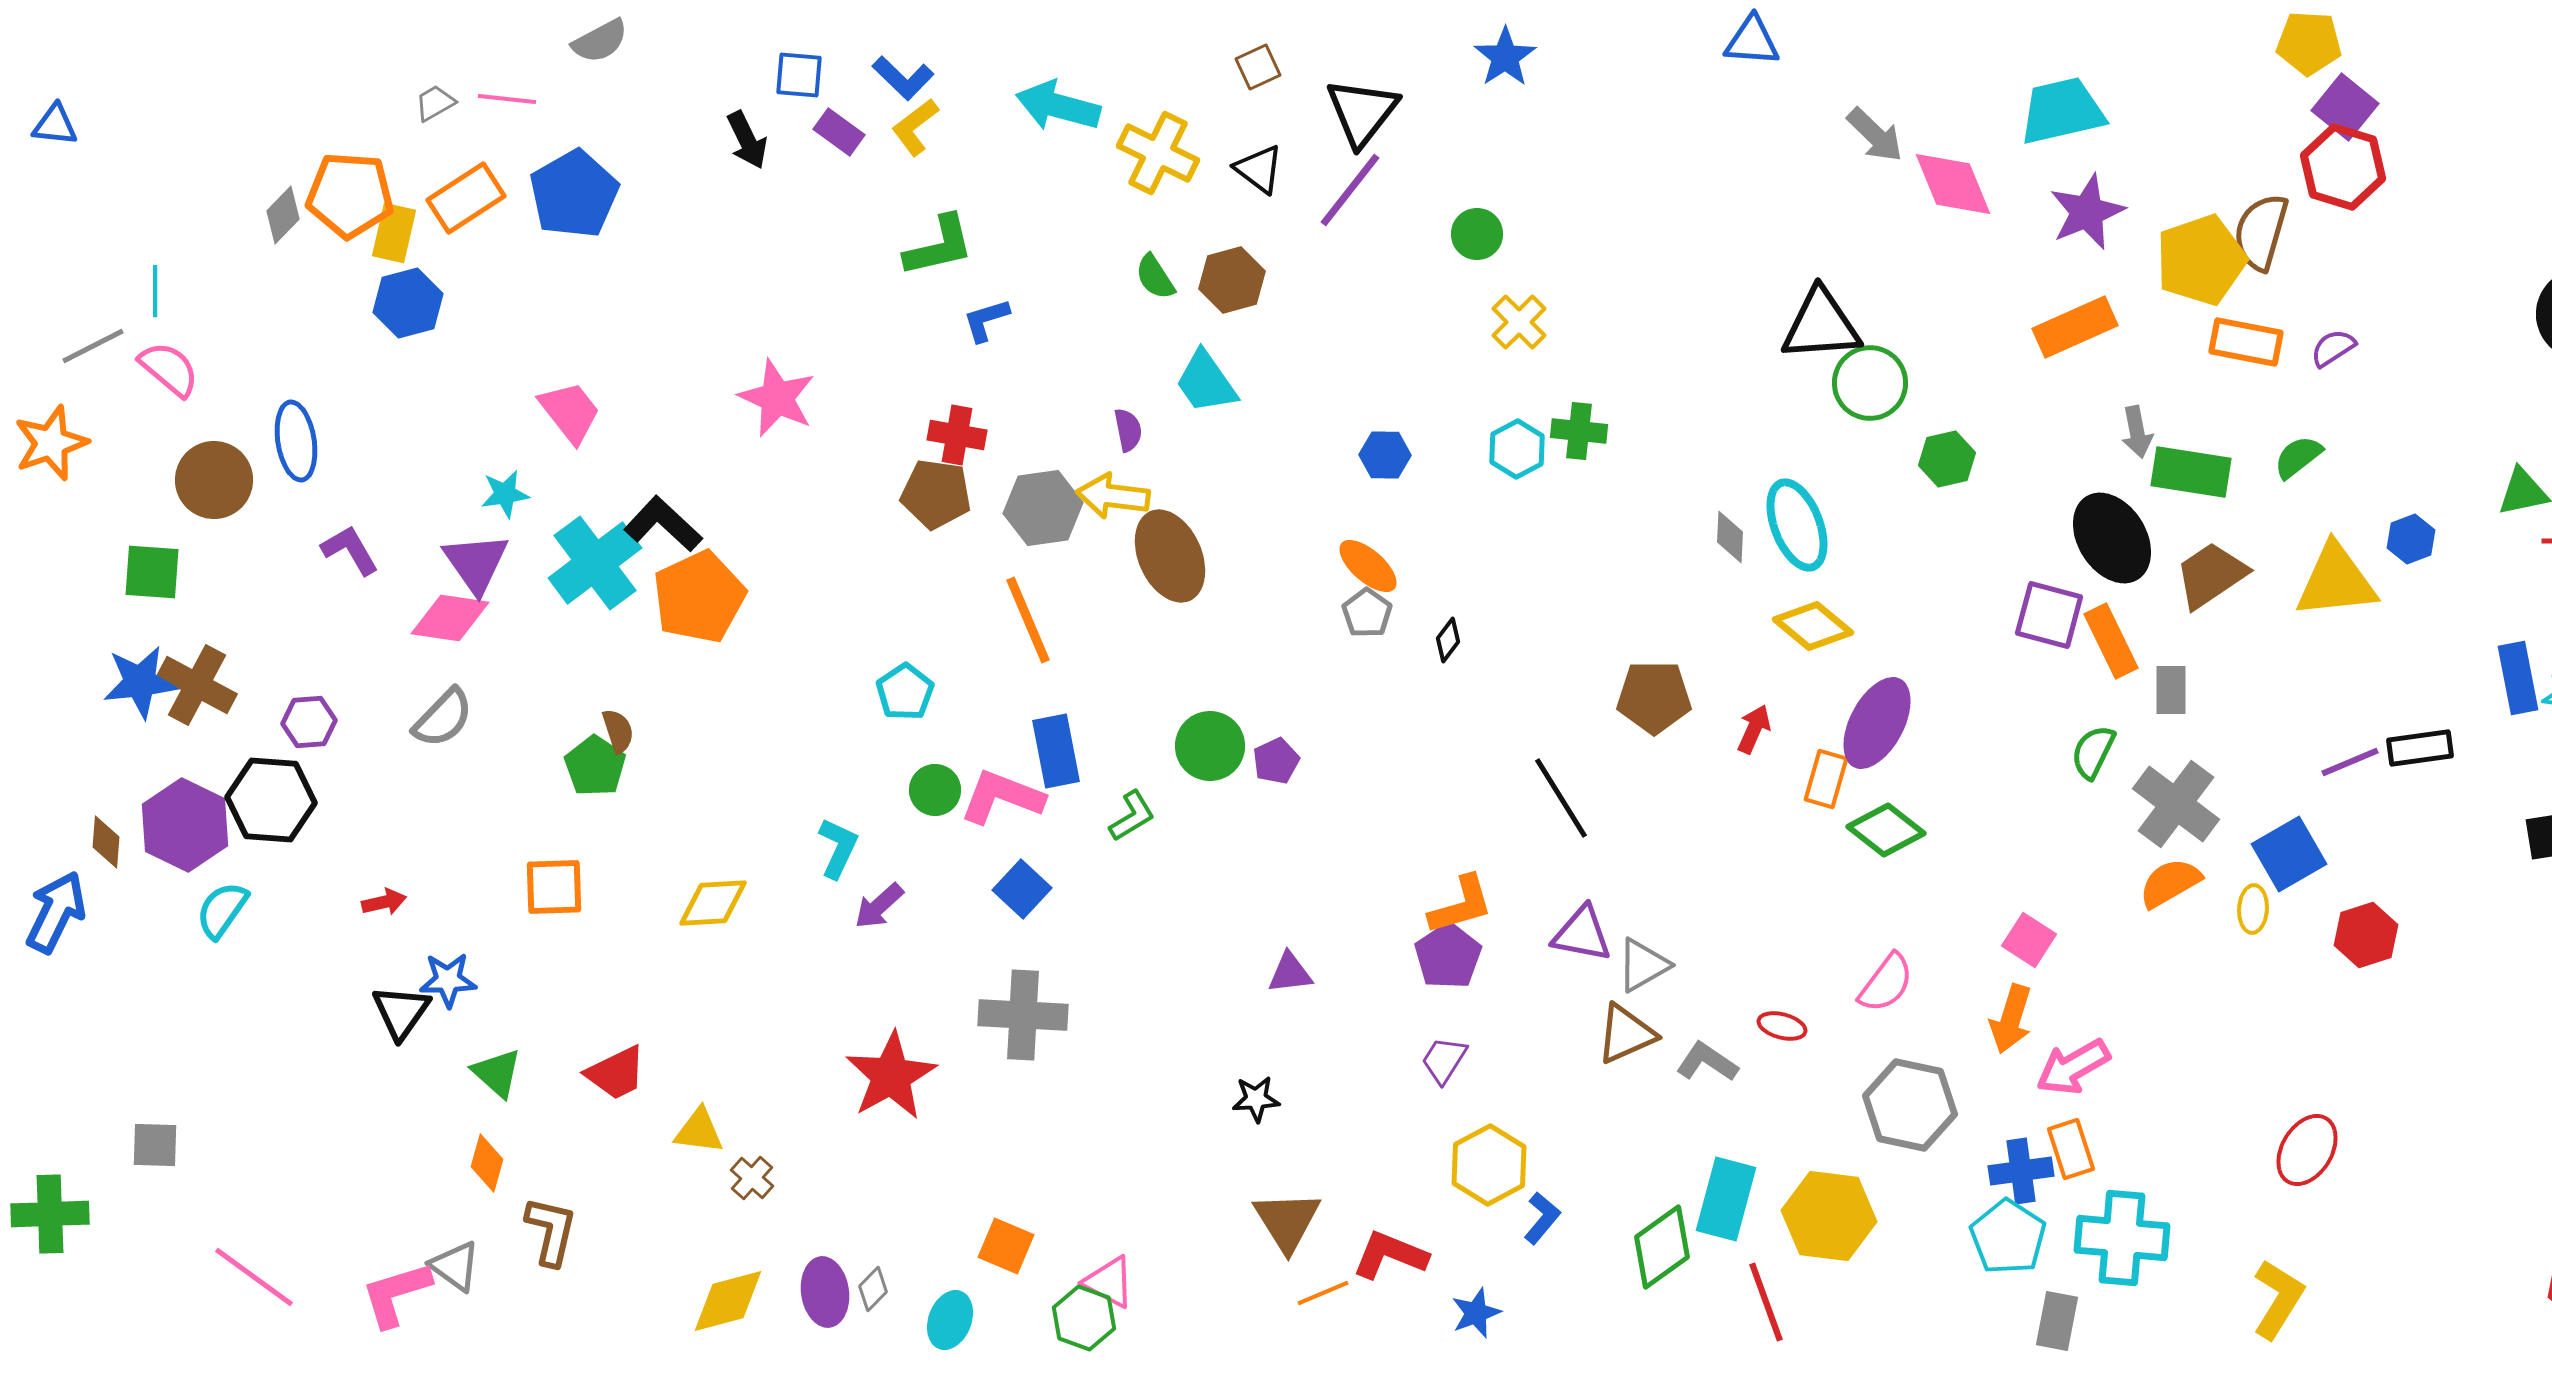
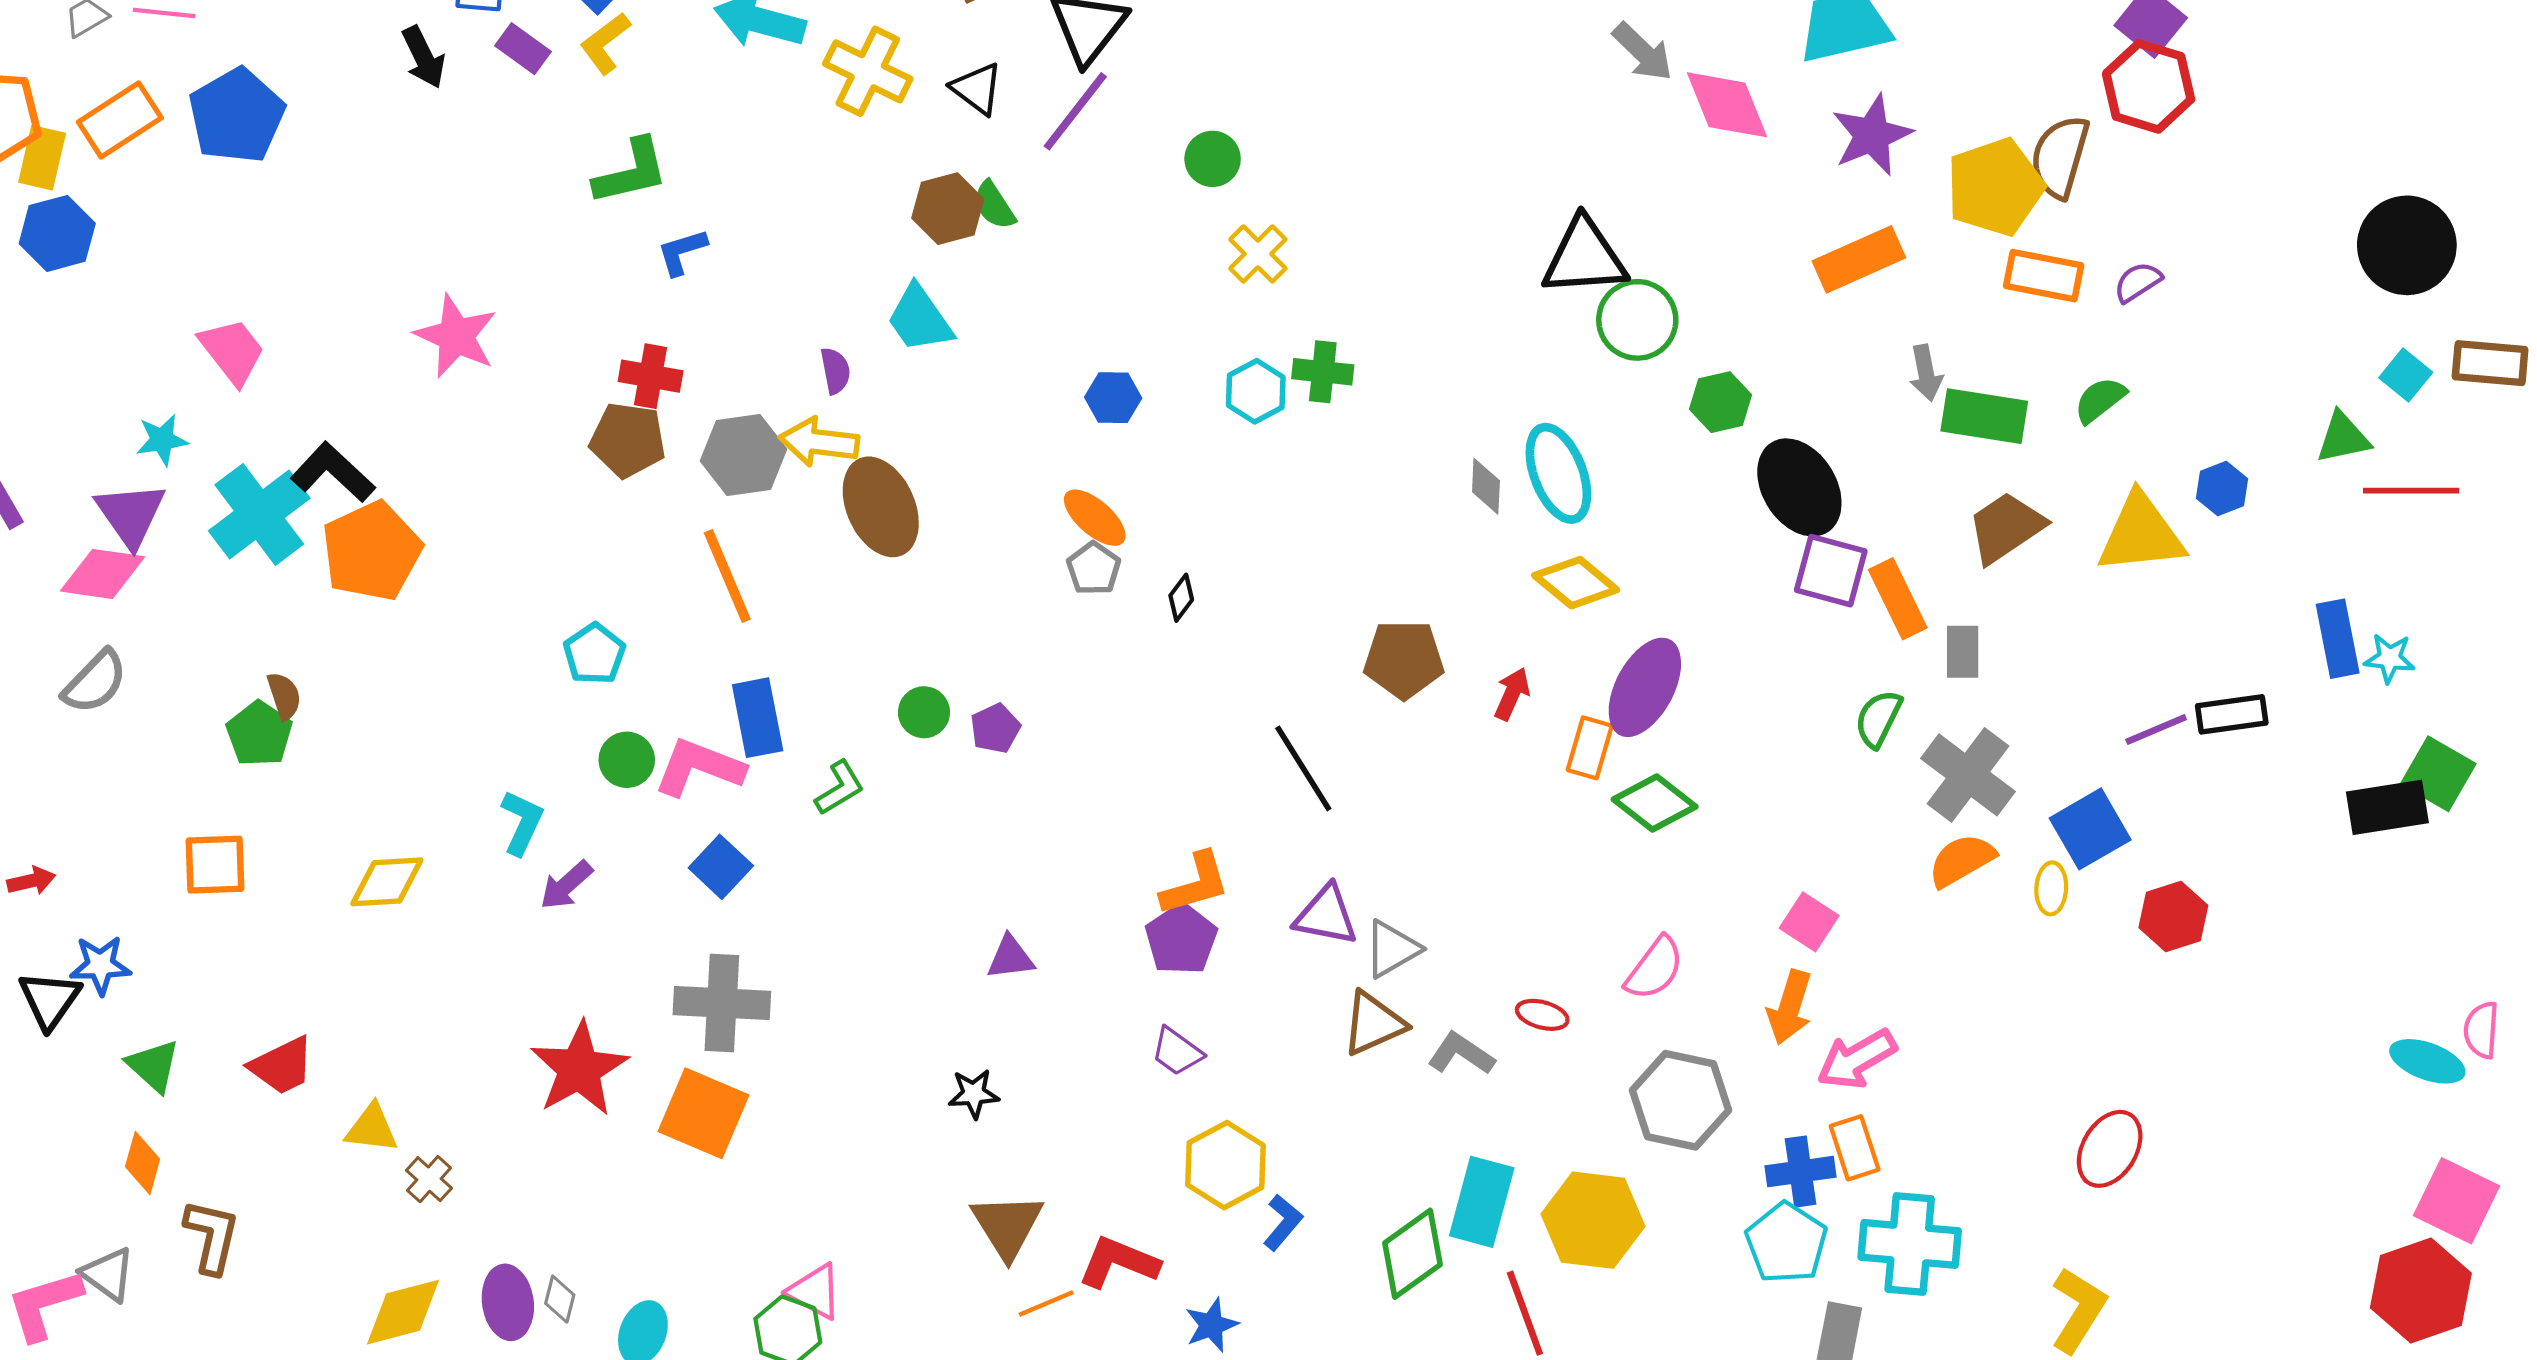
green semicircle: (1155, 277) -> (994, 205), moved
black ellipse: (2112, 538) -> (1799, 487), moved
green circle: (1210, 746) -> (924, 712), size x0.7
purple trapezoid: (1444, 1060) -> (1177, 1052), turned -86
orange square: (1006, 1246) -> (703, 1113), moved, size x1.5
gray diamond: (873, 1289) -> (560, 1299), turned -30

